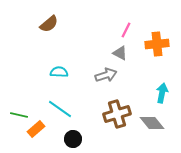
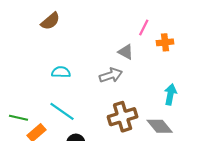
pink line: (126, 30) -> (144, 27), moved
orange cross: (157, 44) -> (165, 42), size x0.7

